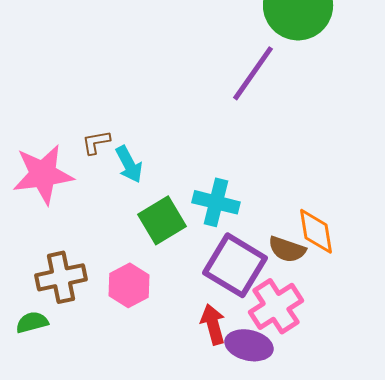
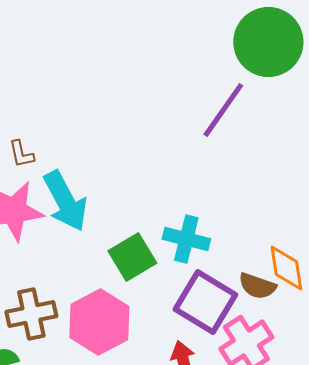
brown L-shape: (96, 142) -> (21, 154), moved, turned -92
cyan arrow: (129, 164) -> (65, 201), moved, size x1.6
pink hexagon: (129, 285) -> (99, 322), size x1.5

